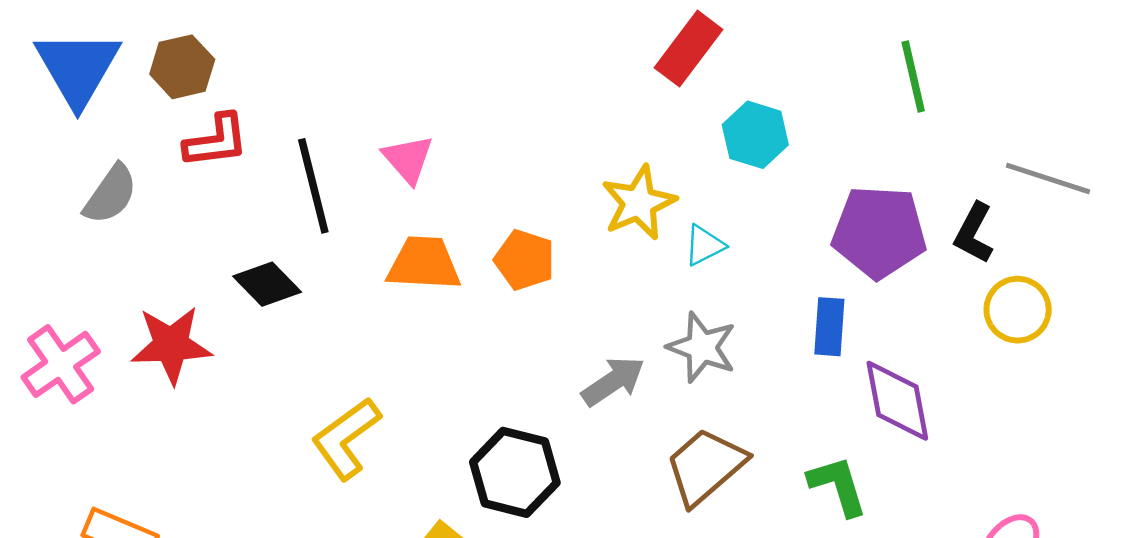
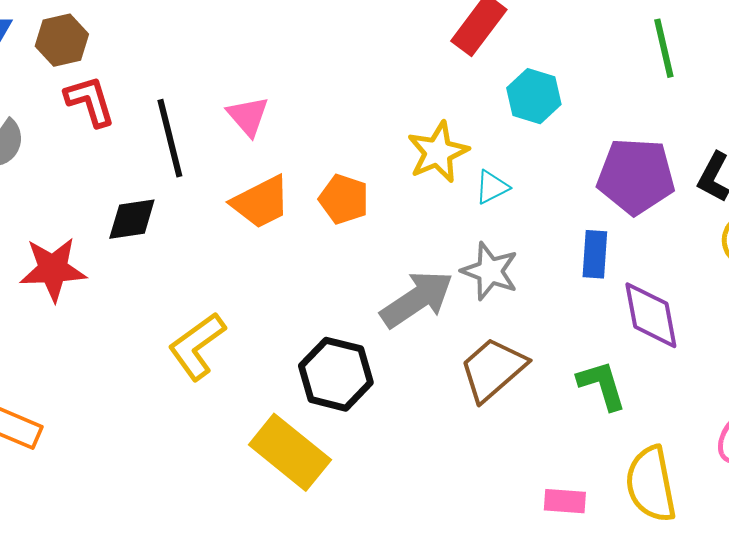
red L-shape: (216, 141) -> (90, 101), turned -100
orange trapezoid: (424, 263) -> (261, 202), turned 150
black diamond: (267, 284) -> (132, 219), turned -54
gray arrow: (613, 381) -> (417, 299), size x1.4

